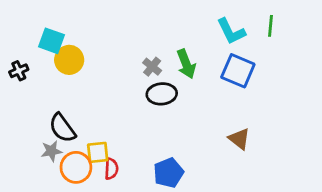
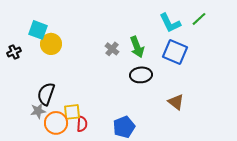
green line: (271, 26) -> (199, 19), turned 42
black ellipse: (162, 94) -> (141, 75), moved
black semicircle: (62, 128) -> (46, 94), turned 55

